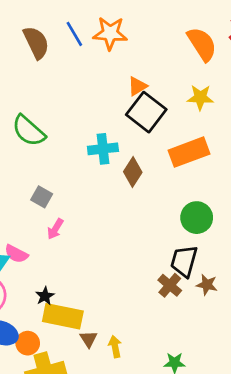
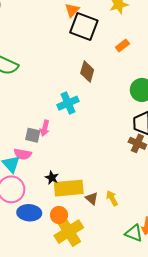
cyan cross: (103, 149) -> (68, 103), moved
orange rectangle: (189, 152) -> (122, 46), size x0.5
gray square: (42, 197) -> (33, 135), moved
orange circle: (28, 343) -> (59, 215), moved

